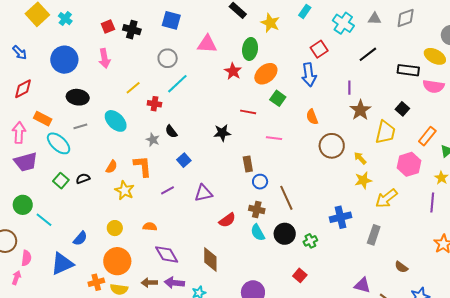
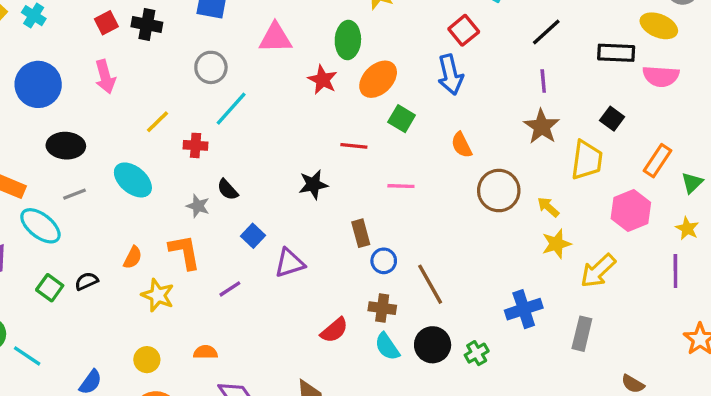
purple line: (349, 88) -> (543, 81), moved
purple triangle: (203, 193) -> (289, 263), moved

